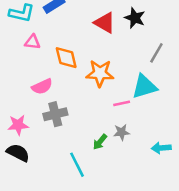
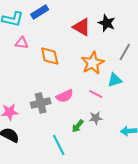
orange star: (100, 73) -> (93, 63), moved, turned -30
pink semicircle: (42, 87) -> (65, 96), moved
cyan triangle: (144, 87) -> (115, 80), size x0.7
pink line: (122, 103) -> (96, 94), turned 40

